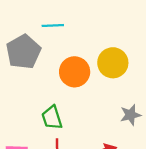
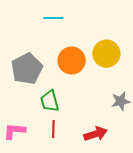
gray pentagon: (23, 52) -> (27, 69), moved

